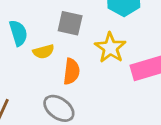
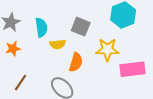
yellow star: (110, 48) -> (107, 50), turned 30

